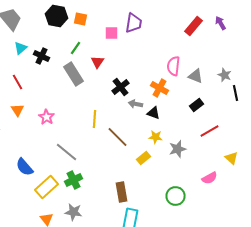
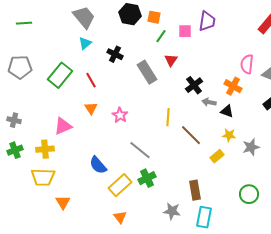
cyan triangle: (20, 48) -> (85, 43), moved
green line: (76, 48) -> (161, 36), moved
gray star: (74, 212) -> (172, 211), moved

